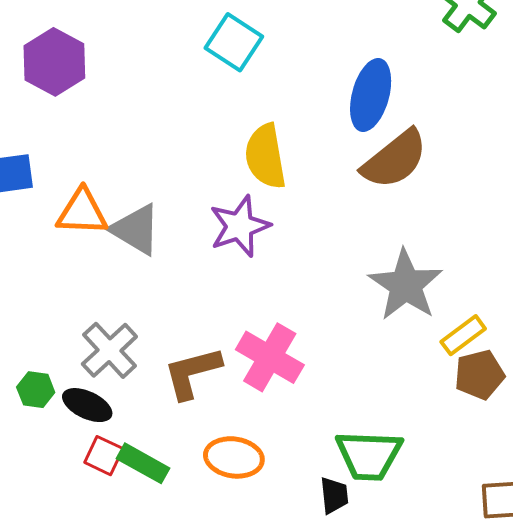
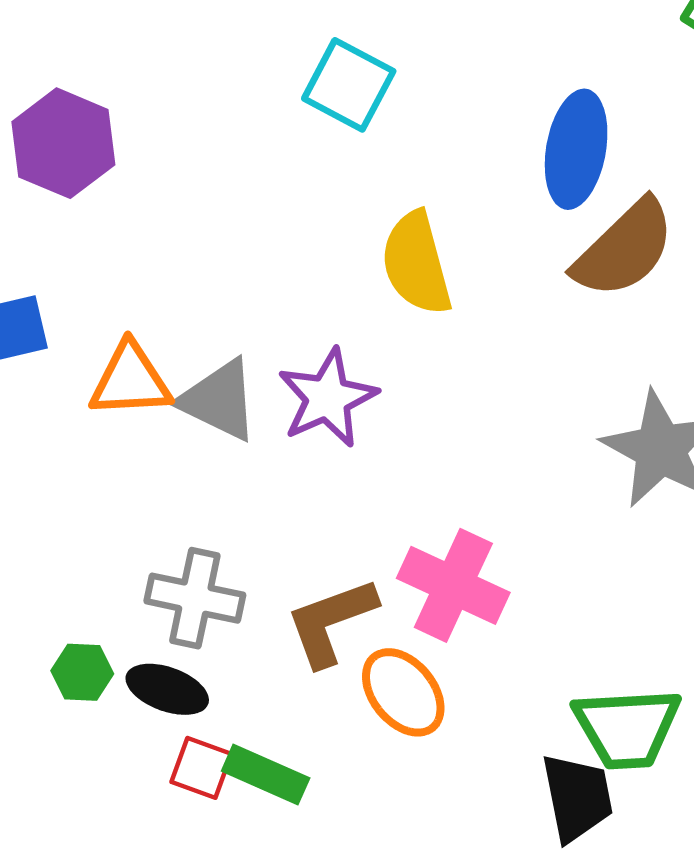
purple star: (240, 226) -> (328, 398), moved
gray cross: (109, 350) -> (195, 598), turned -30
orange ellipse: (234, 457) -> (403, 692), moved, turned 48
black trapezoid: (334, 495) -> (577, 797), size x1.5

